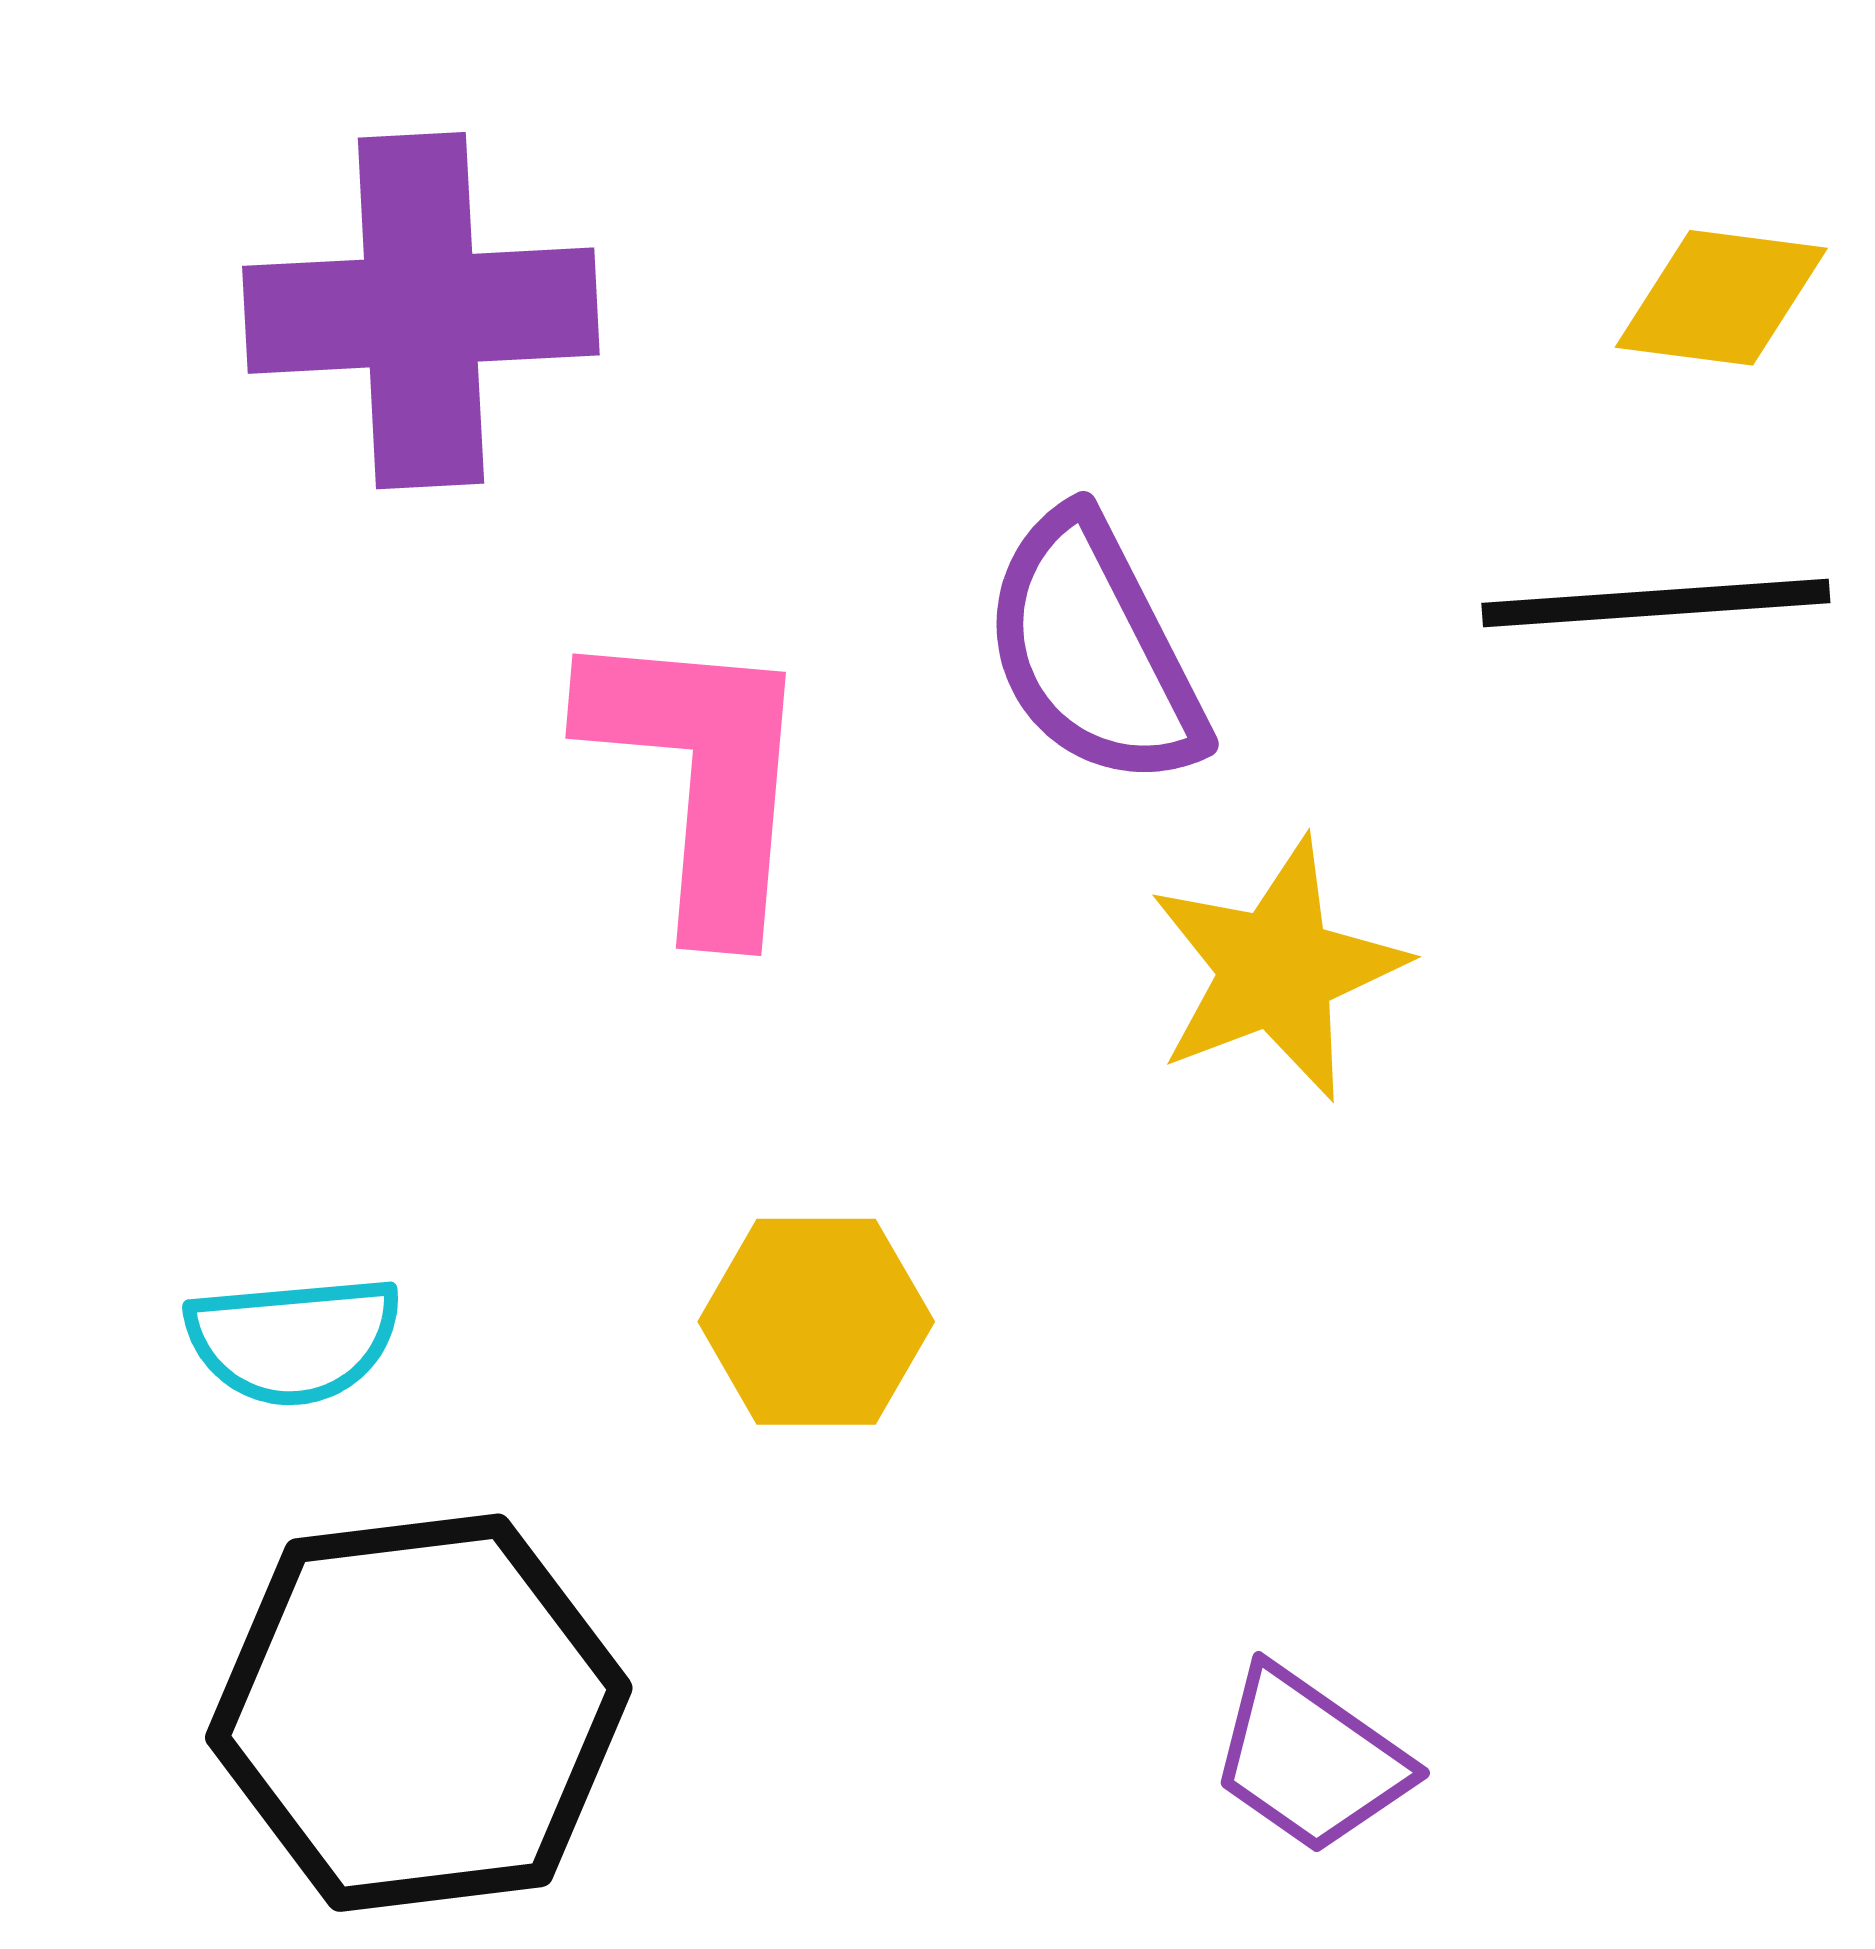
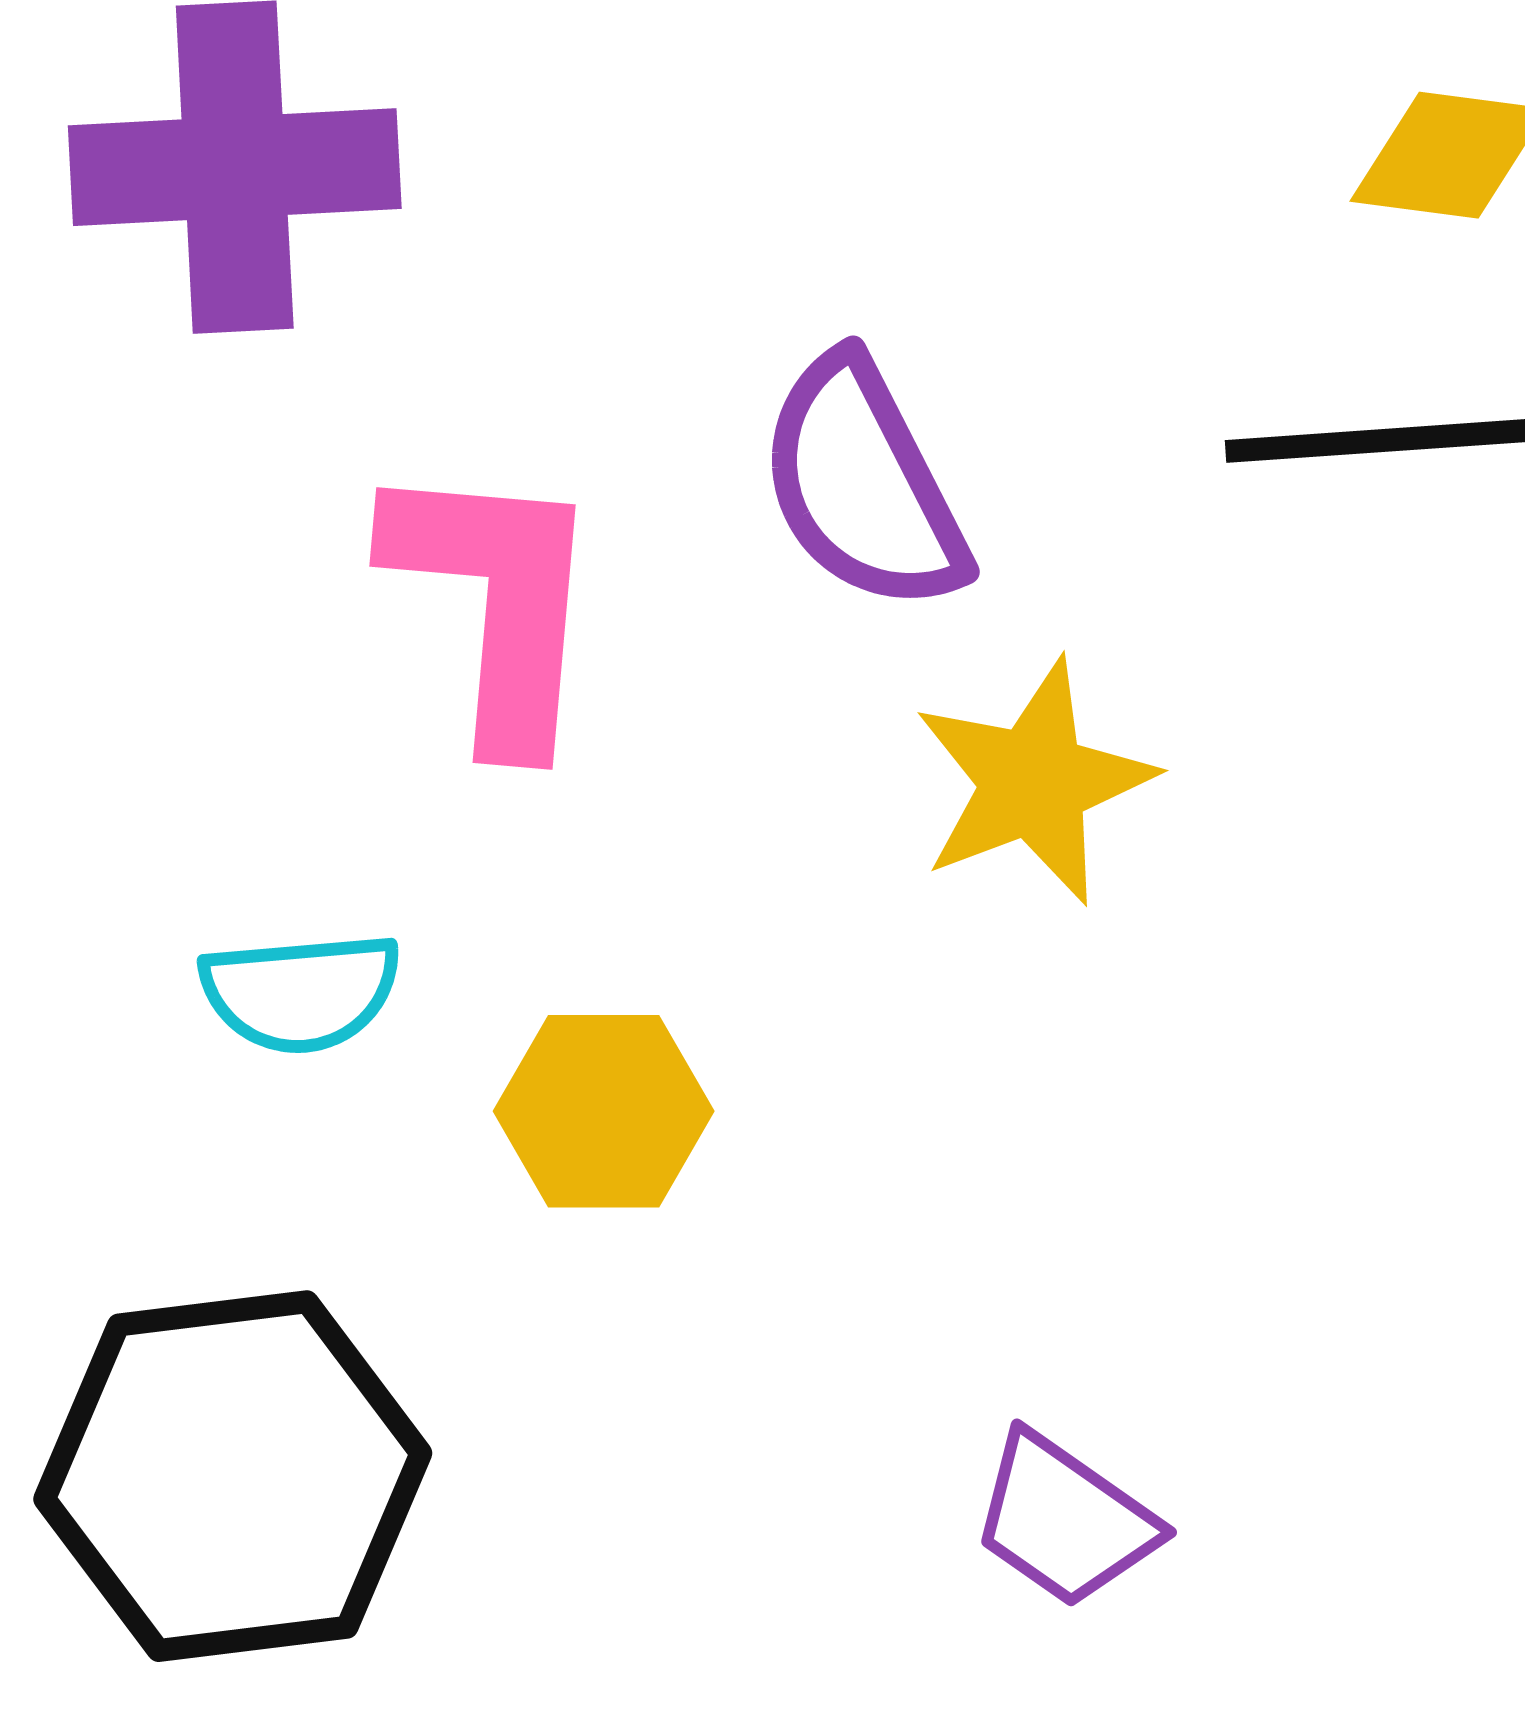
cyan semicircle: (293, 1340) -> (301, 992), moved

